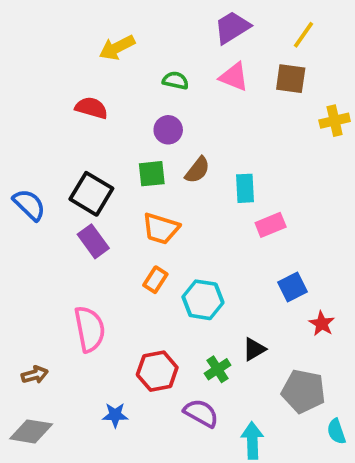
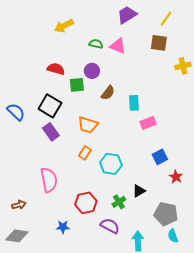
pink triangle: (234, 77) -> (118, 46), moved
red semicircle: (91, 108) -> (56, 69), moved
green square: (152, 174) -> (77, 85), moved
cyan semicircle: (336, 431) -> (173, 236), moved

